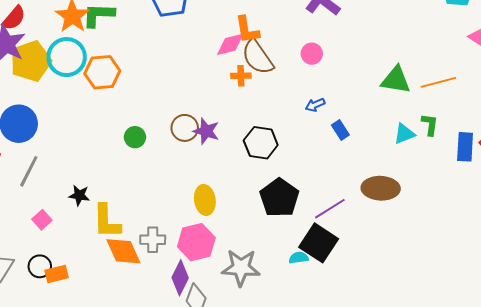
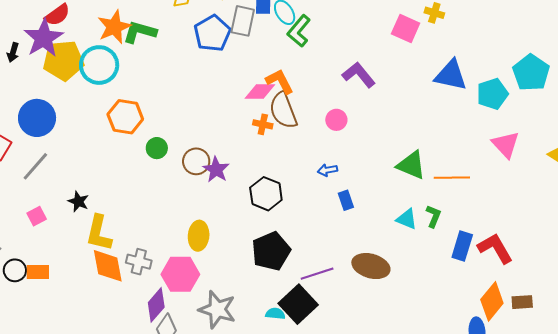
orange L-shape: (247, 30) -> (280, 81), turned 148
orange hexagon: (102, 72) -> (125, 117), moved
cyan triangle: (404, 134) -> (407, 219), turned 30
green circle: (135, 137) -> (157, 148), moved
black circle: (40, 266) -> (15, 270), moved

